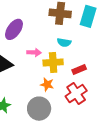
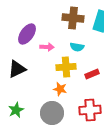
pink arrow: (34, 52) -> (47, 47), moved
red cross: (76, 94) -> (90, 110), moved, turned 30

